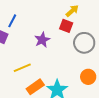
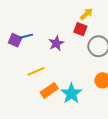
blue line: (12, 21) -> (26, 36), moved, turned 48

